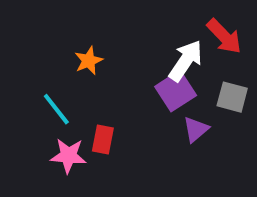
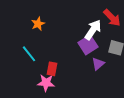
orange star: (89, 61) -> (38, 24), moved
pink star: (68, 156) -> (46, 83), moved

